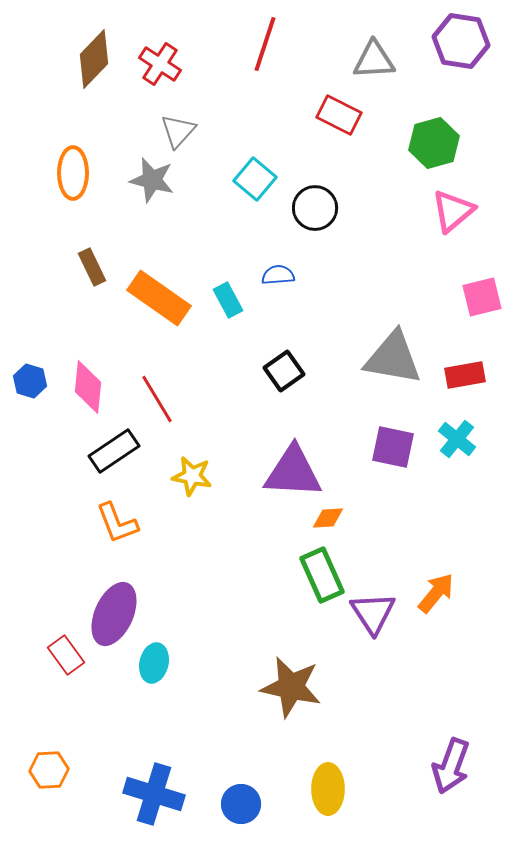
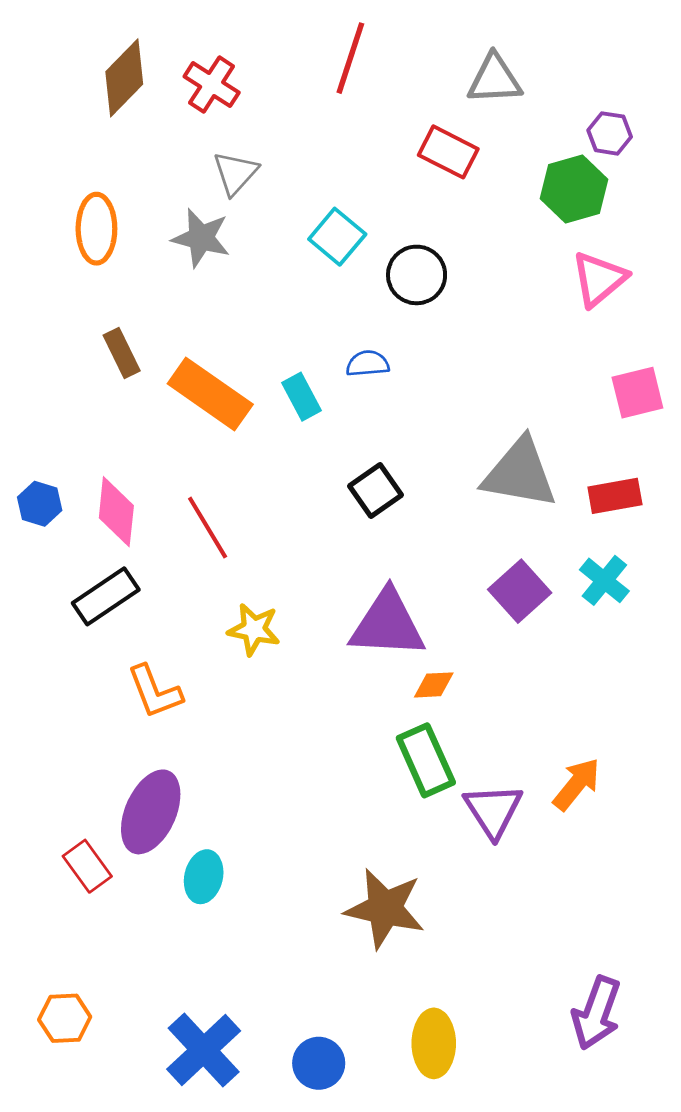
purple hexagon: (461, 41) -> (610, 133), moved, size x0.6
purple square: (393, 447) -> (520, 591), turned 36
black rectangle: (114, 451) -> (106, 596), moved
blue cross: (154, 794) -> (204, 1050), turned 30

